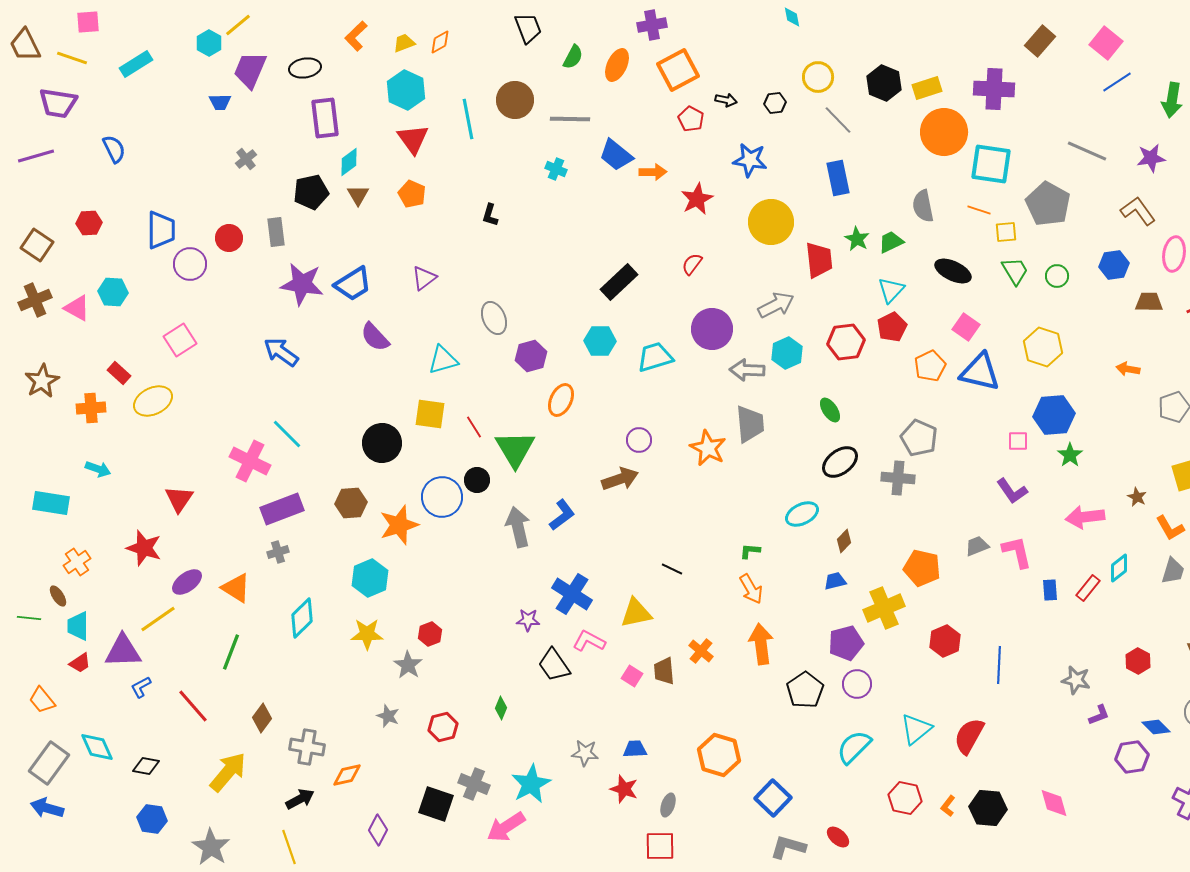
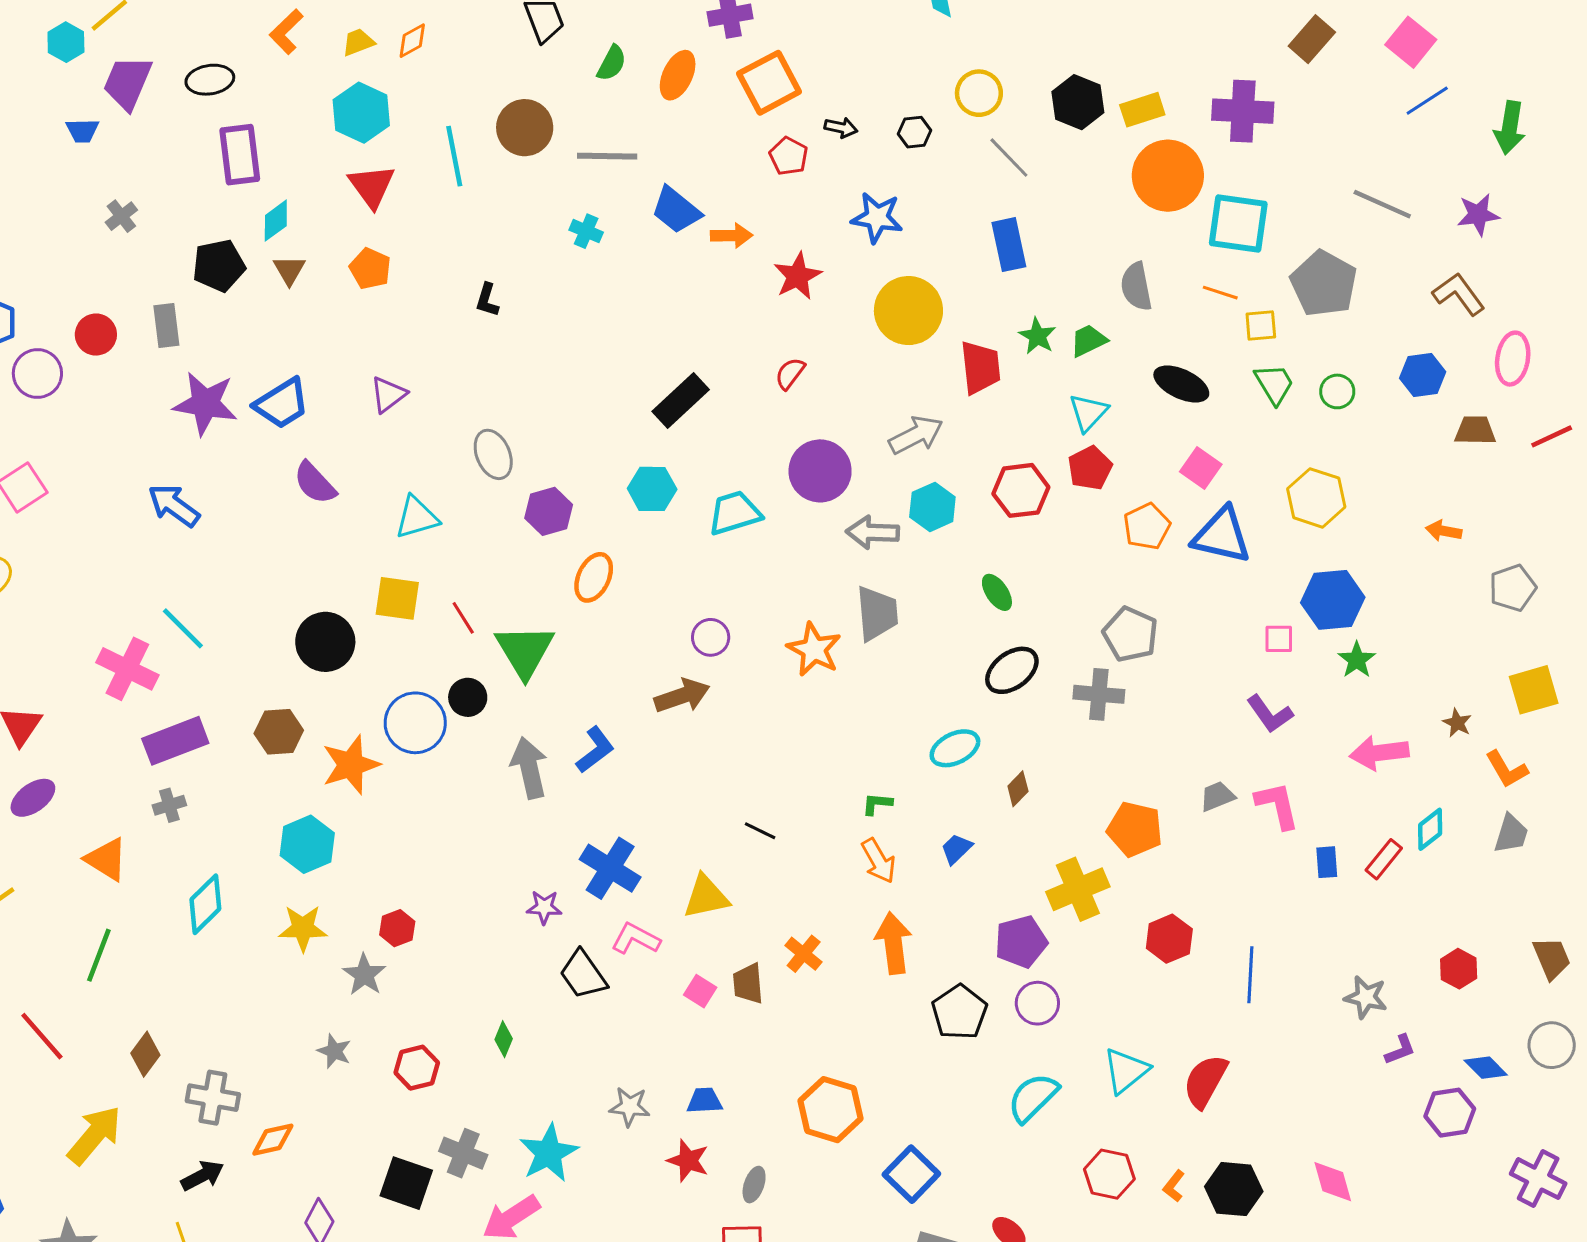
blue trapezoid: (835, 581) -> (956, 849), moved, turned -30
purple ellipse: (187, 582) -> (33, 798), moved

